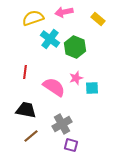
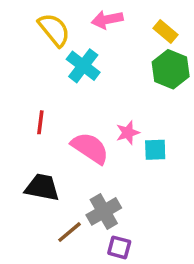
yellow semicircle: (33, 18) -> (54, 30), turned 70
green hexagon: (75, 47) -> (171, 69), moved
brown line: (31, 136) -> (70, 232), moved

